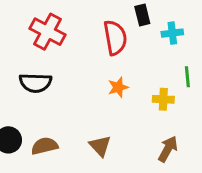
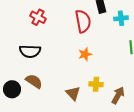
red cross: (47, 32) -> (38, 17), size x0.7
yellow cross: (163, 99) -> (96, 84), moved
brown semicircle: (44, 146) -> (34, 81), moved, turned 48

